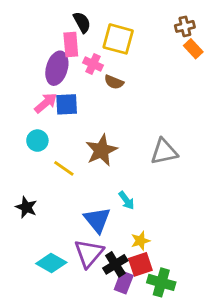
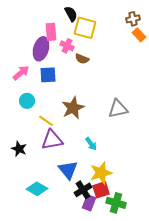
black semicircle: (82, 22) -> (71, 14), moved
pink arrow: (46, 103) -> (21, 73), moved
blue triangle: (97, 220) -> (68, 170), moved
yellow star: (140, 241) -> (101, 173), size x1.6
purple triangle: (89, 253) -> (52, 140), moved, turned 40

